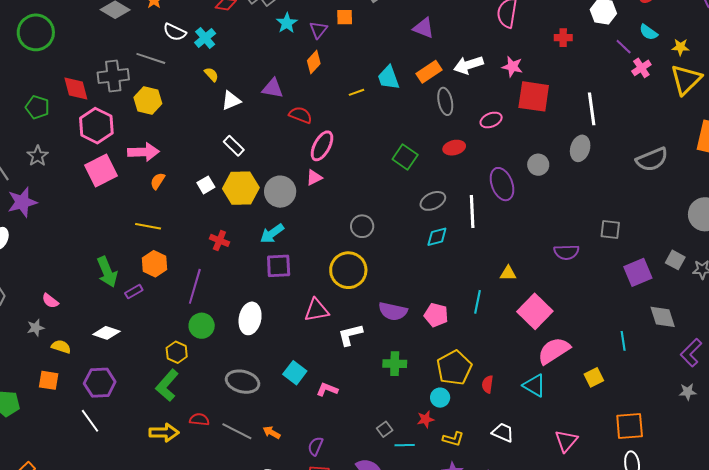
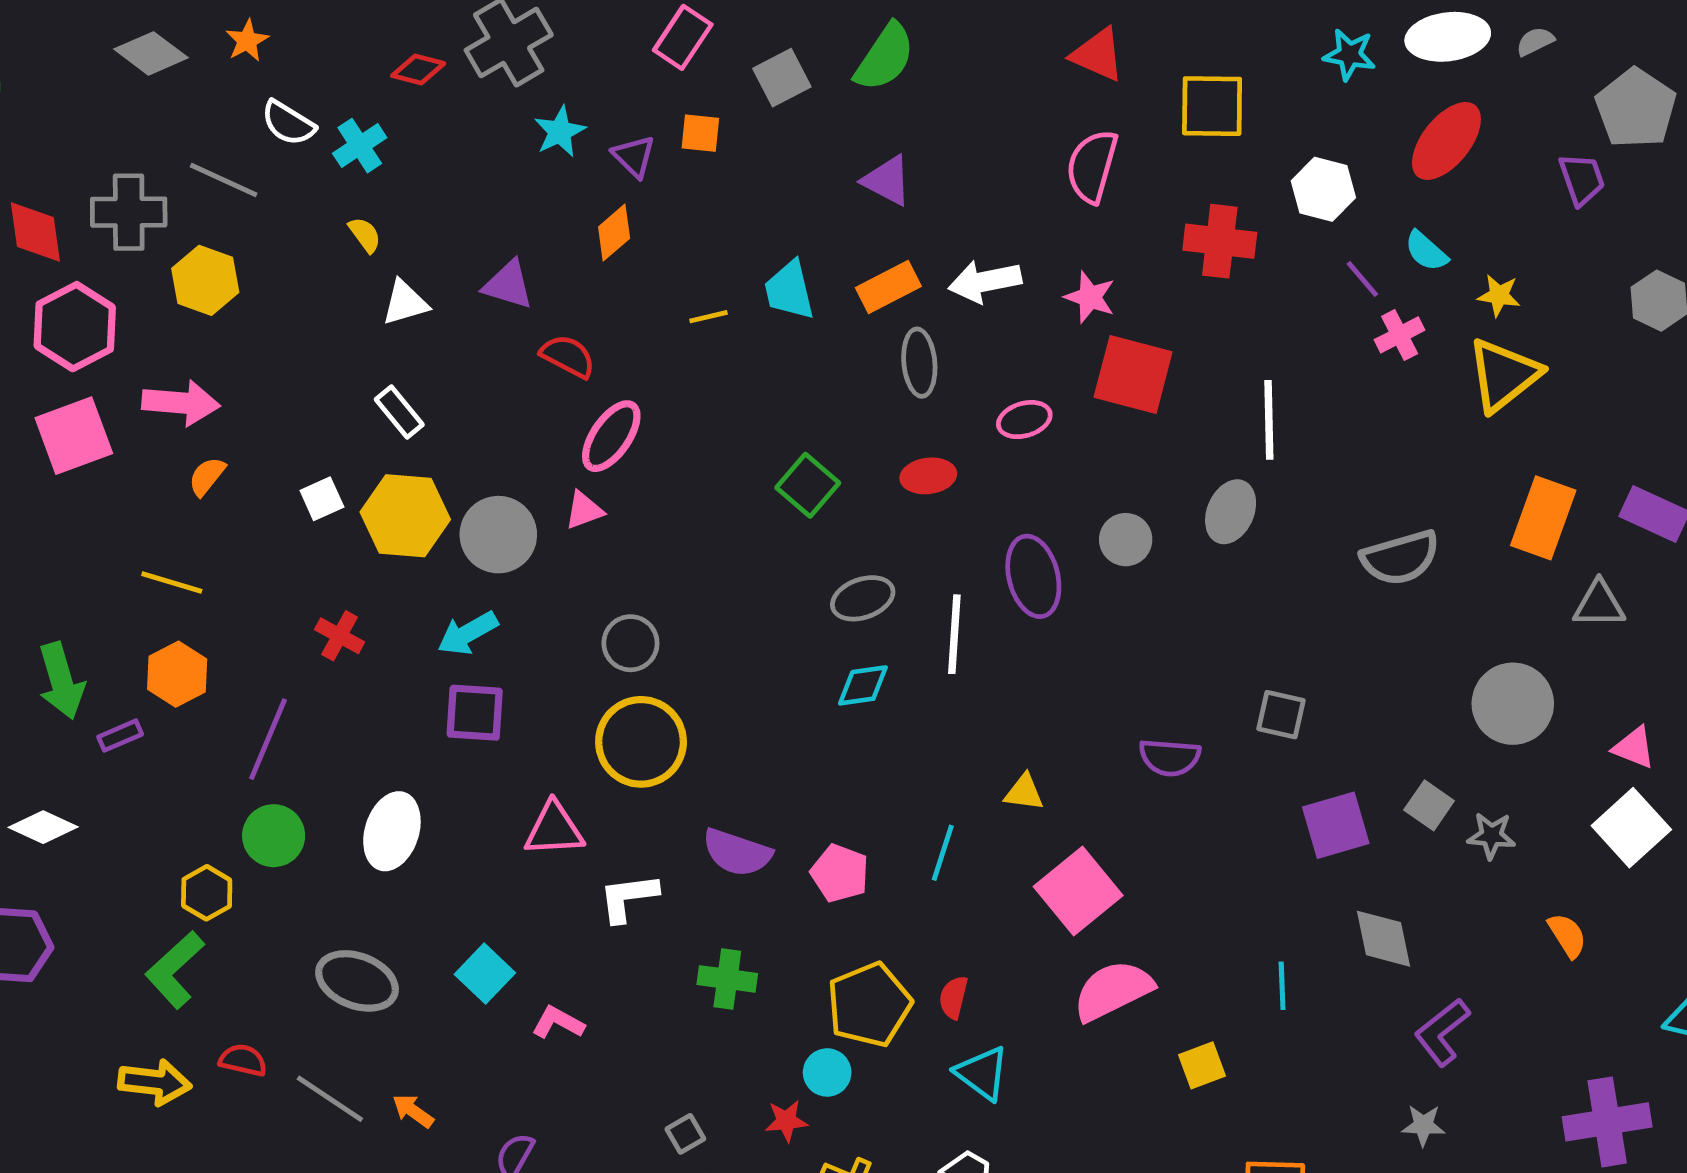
purple triangle: (318, 30) -> (634, 156), turned -30
red cross: (563, 38) -> (1220, 241), size x1.6
gray circle: (362, 226) -> (630, 643), moved
red semicircle: (488, 384) -> (954, 997), moved
cyan triangle: (534, 385) -> (982, 1073), moved

